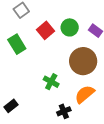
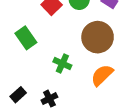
green rectangle: (17, 44) -> (26, 38), moved
black cross: (64, 111) -> (49, 99), moved

